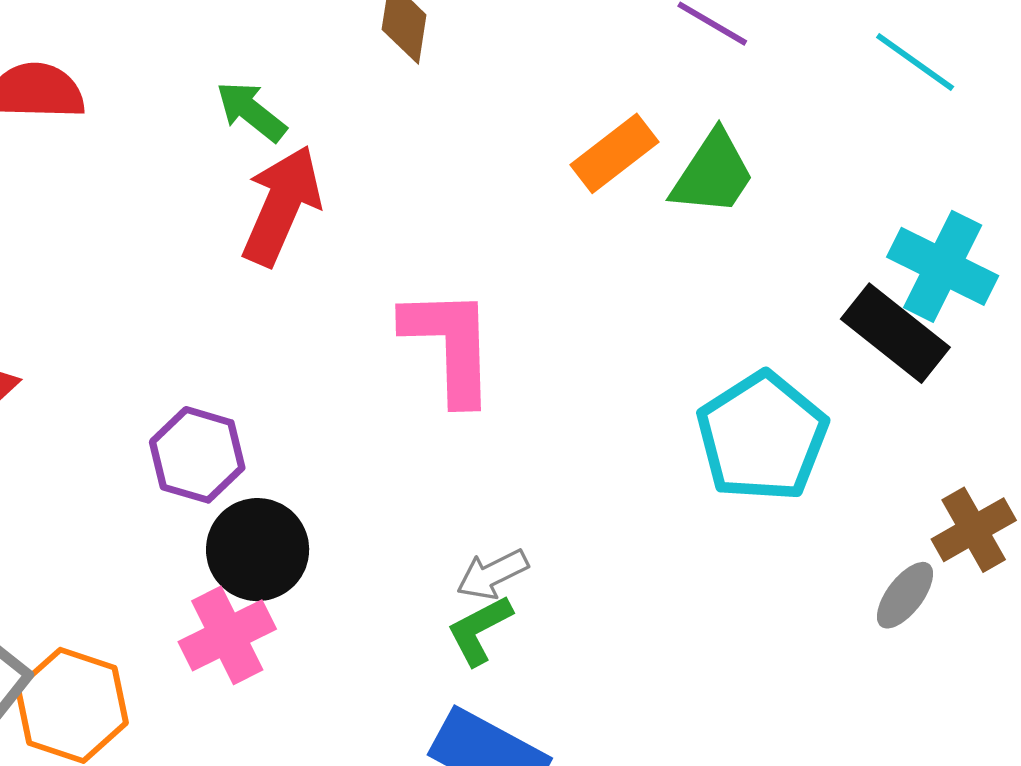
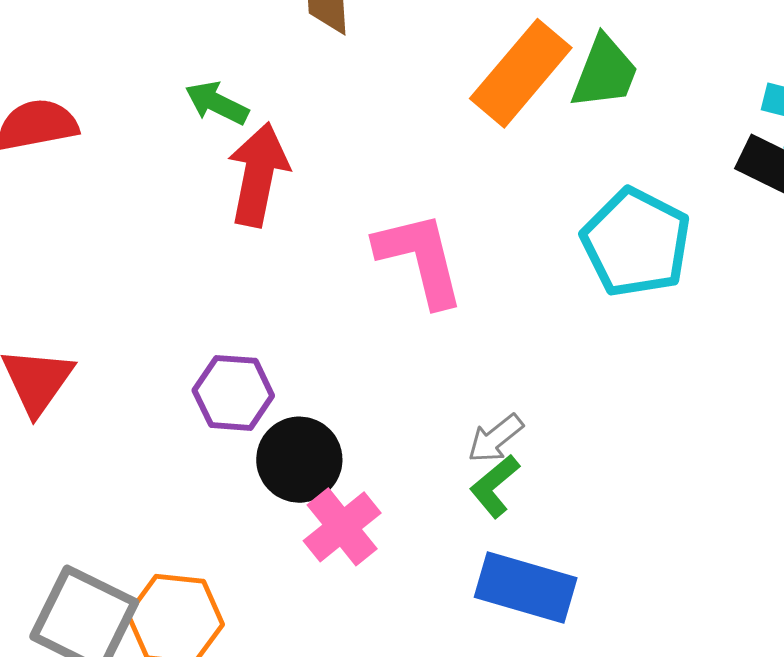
orange rectangle: (615, 153) -> (521, 73), size x1.5
cyan pentagon: (762, 437) -> (636, 243), moved
pink cross: (227, 635) -> (342, 527), moved

